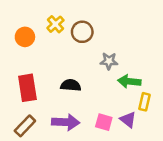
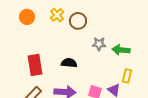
orange circle: (25, 37) -> (27, 17), moved
green arrow: (129, 81) -> (121, 50), moved

